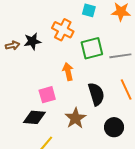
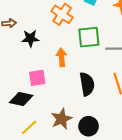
black star: (32, 41) -> (30, 38), moved
brown star: (75, 118) -> (61, 119), moved
black circle: (114, 127) -> (89, 126), moved

